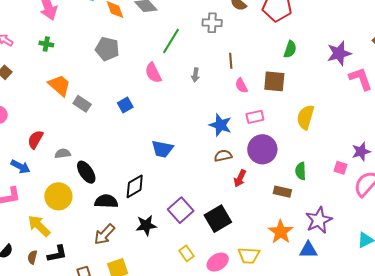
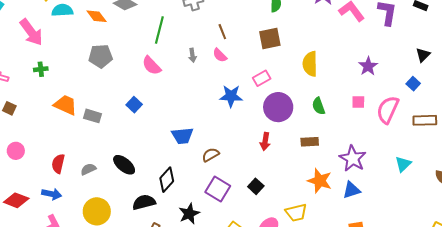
pink semicircle: (241, 86) -> (220, 55), moved
purple star: (361, 152) -> (368, 66), moved
brown semicircle: (223, 156) -> (211, 155), moved
green semicircle: (301, 171) -> (318, 106), moved
black ellipse: (86, 172) -> (124, 165), moved
black square: (218, 219) -> (256, 186), size x0.6

